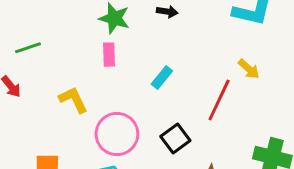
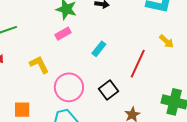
pink rectangle: (109, 55) -> (63, 34), turned 63
yellow arrow: (249, 69) -> (166, 41), moved

